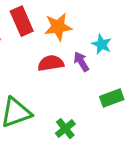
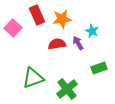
green cross: (65, 129) -> (67, 89), size x1.5

